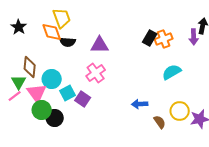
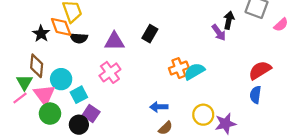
black star: (19, 27) -> (41, 34), moved
purple arrow: (194, 37) -> (219, 32), turned -35
black rectangle: (150, 38) -> (150, 34), moved
orange cross: (164, 39) -> (179, 68), moved
purple square: (83, 99) -> (91, 114), moved
black circle: (55, 118) -> (79, 125), moved
brown semicircle: (160, 122) -> (165, 128), moved, turned 80

